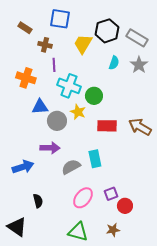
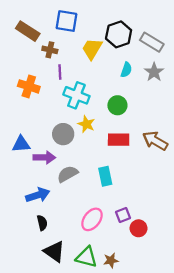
brown rectangle: (25, 28) -> (28, 31), size x1.5
green circle: (94, 96) -> (117, 105), moved
blue triangle: (40, 107) -> (21, 144), moved
purple arrow: (50, 148) -> (44, 157), moved
blue arrow: (23, 167) -> (38, 195), moved
gray semicircle: (71, 167) -> (68, 174), moved
black triangle: (17, 227) -> (54, 252), moved
brown star: (113, 230) -> (111, 260), moved

